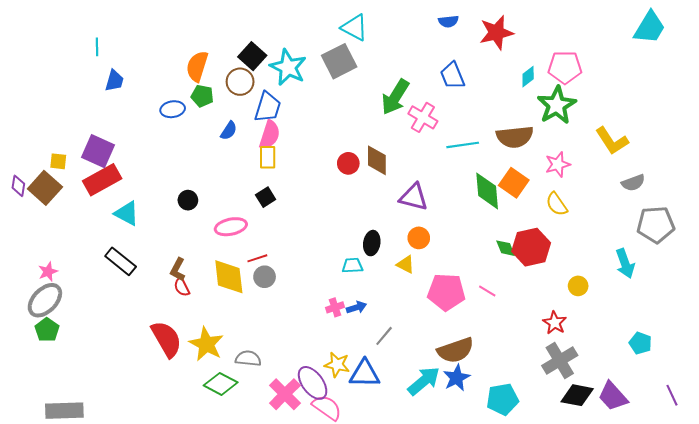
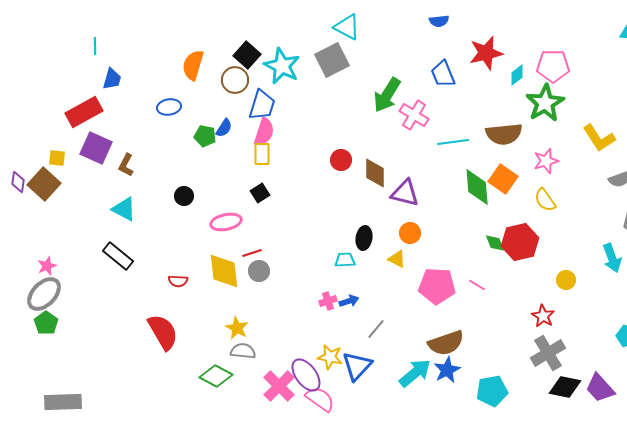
red star: (496, 33) -> (486, 53), moved
green pentagon: (202, 96) -> (205, 136), moved
brown diamond: (377, 160) -> (375, 173), moved
red rectangle: (102, 180) -> (84, 112), moved
brown L-shape: (178, 270) -> (126, 165), moved
red semicircle: (182, 287) -> (178, 281), turned -60
yellow star: (206, 344) -> (237, 328), moved, size x0.7
blue triangle: (365, 374) -> (357, 366), turned -48

